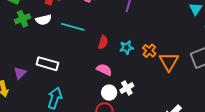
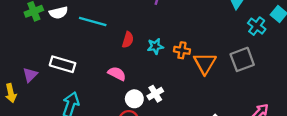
orange cross: (149, 51) -> (182, 50), turned -32
pink semicircle: (104, 70) -> (117, 74), moved

